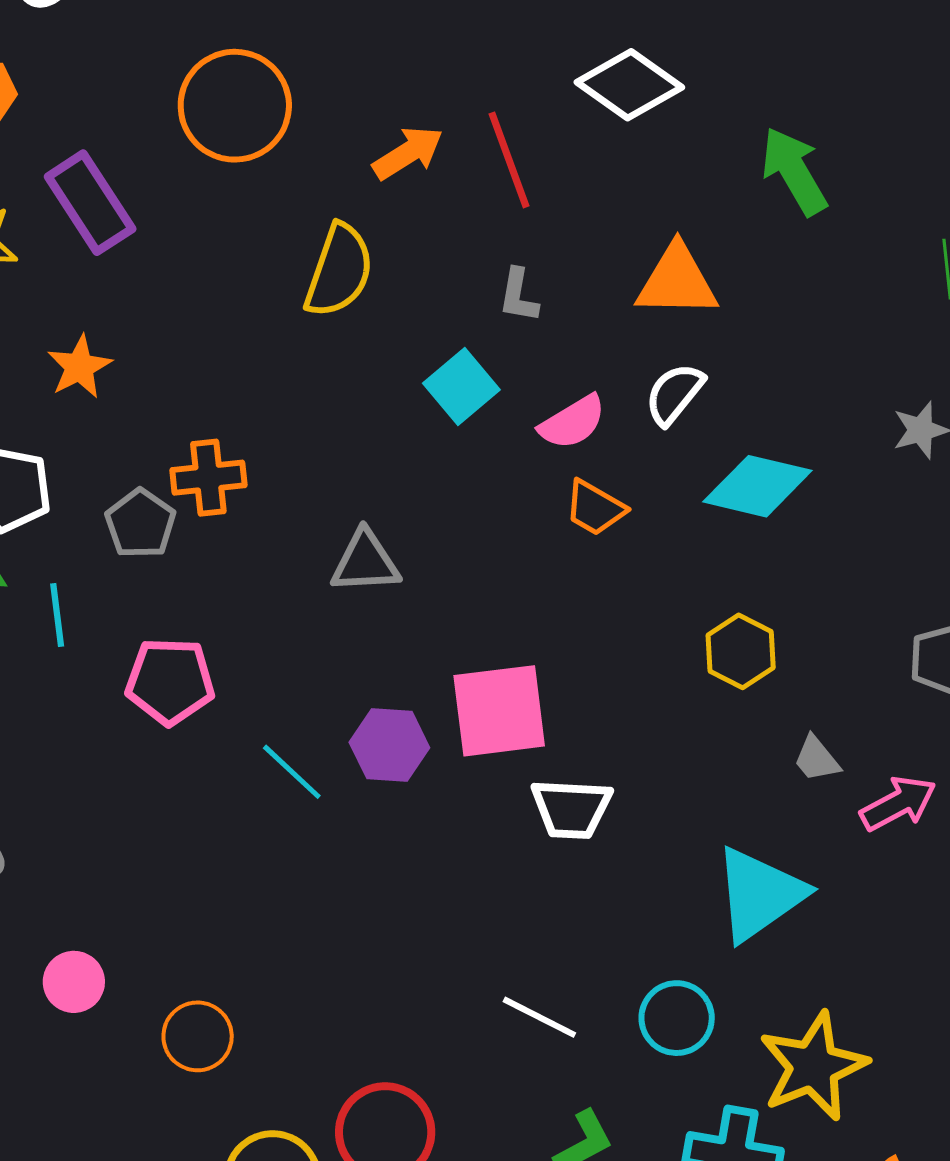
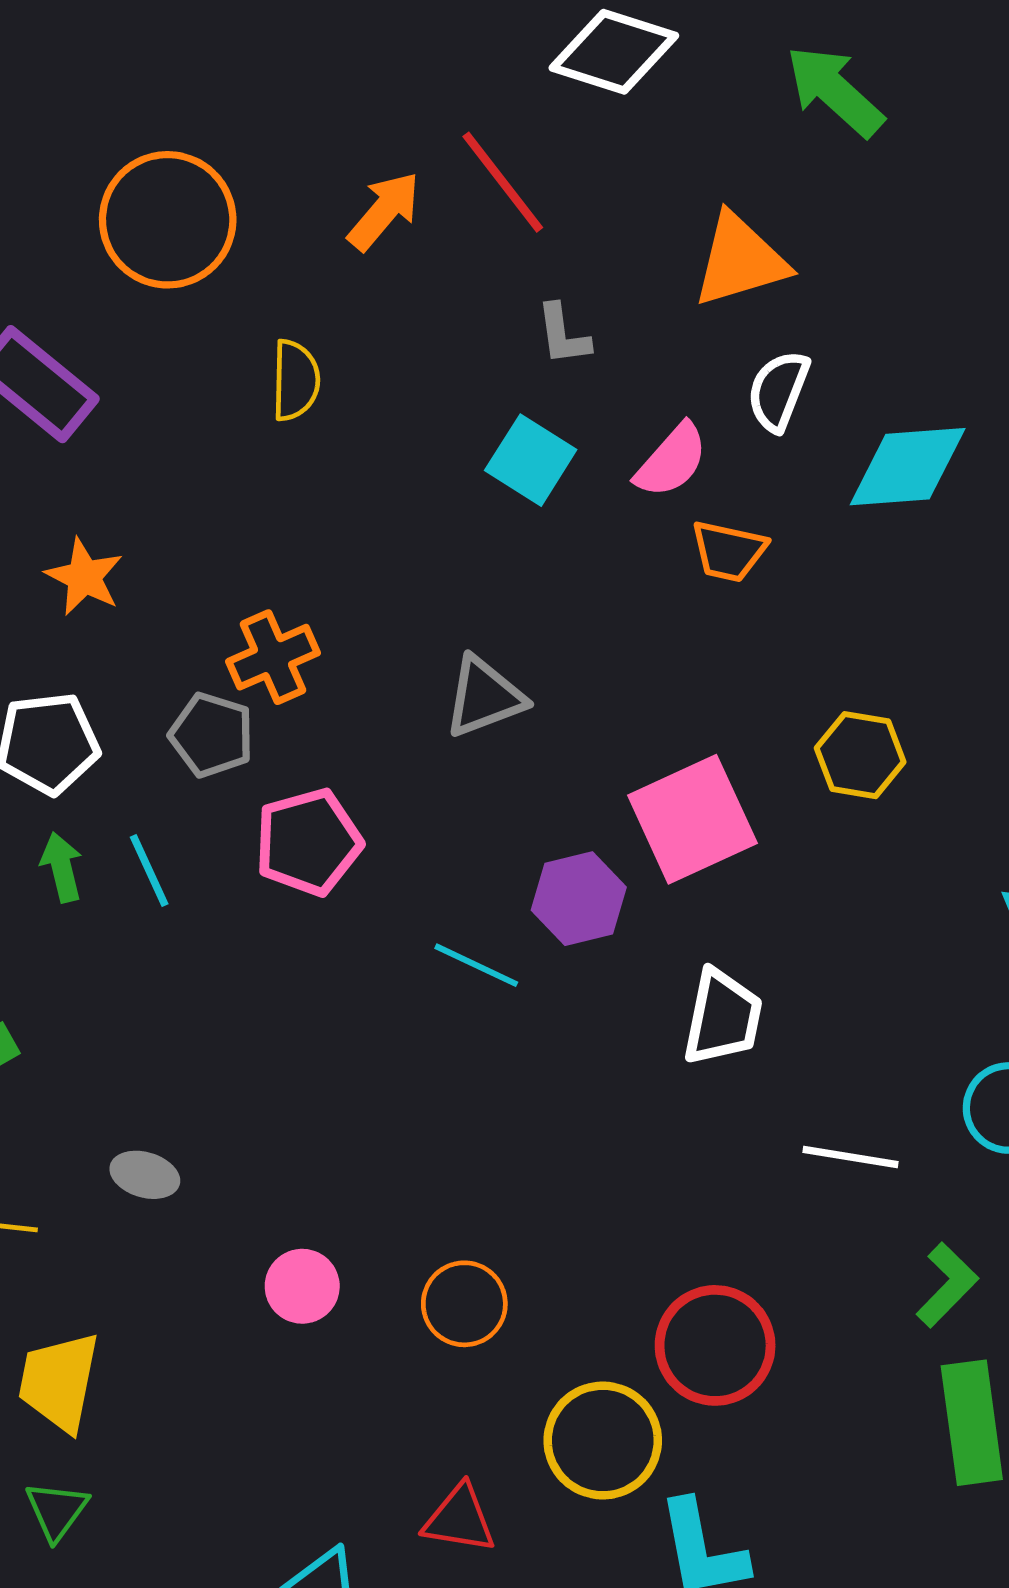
yellow semicircle: (339, 271) -> (295, 380), moved, size x0.7
yellow hexagon: (741, 651) -> (860, 755), moved
pink pentagon: (170, 681) -> (308, 842), moved
white trapezoid: (571, 809) -> (723, 1017), moved, turned -64

